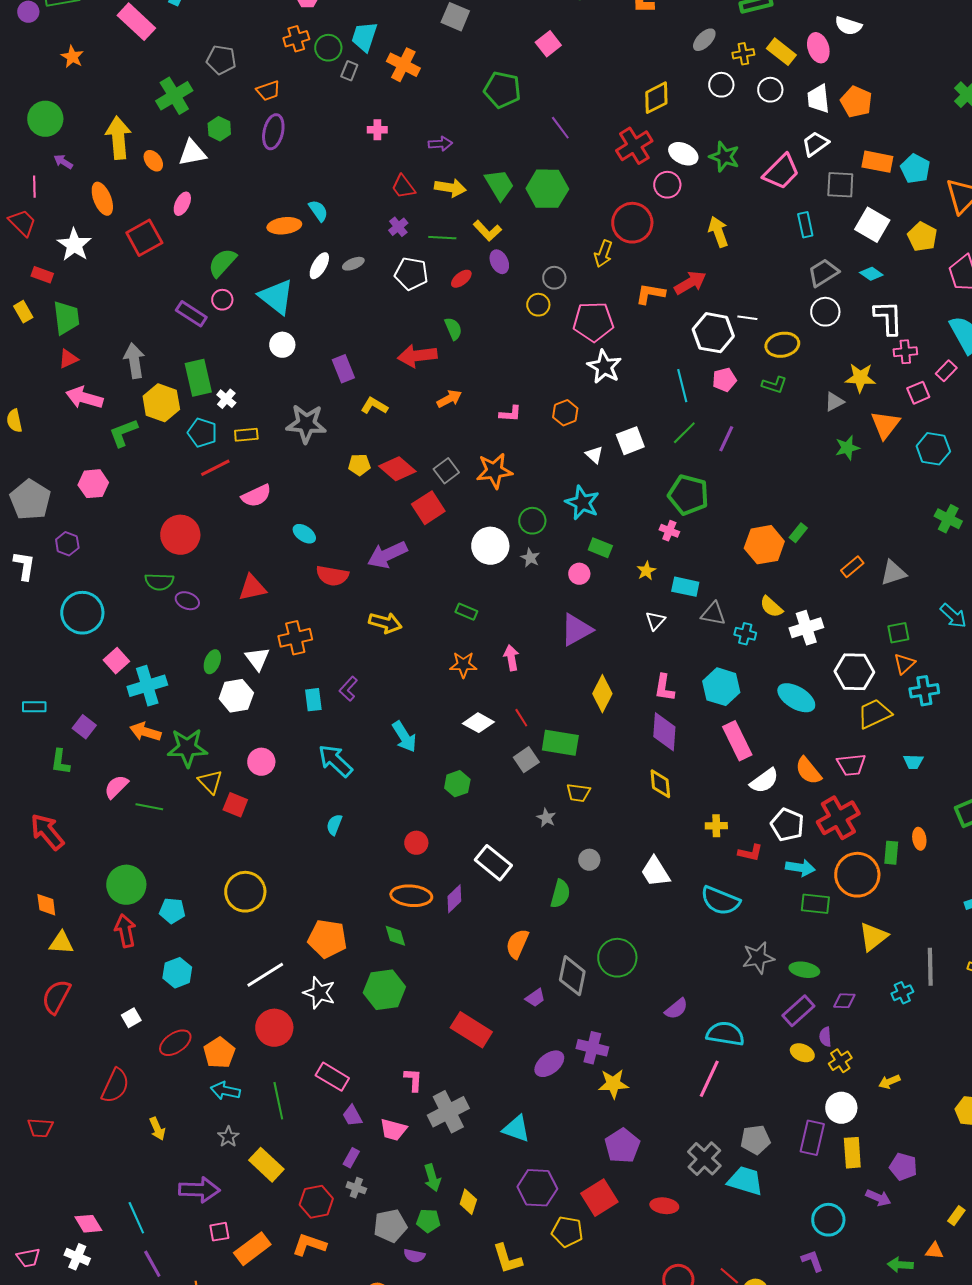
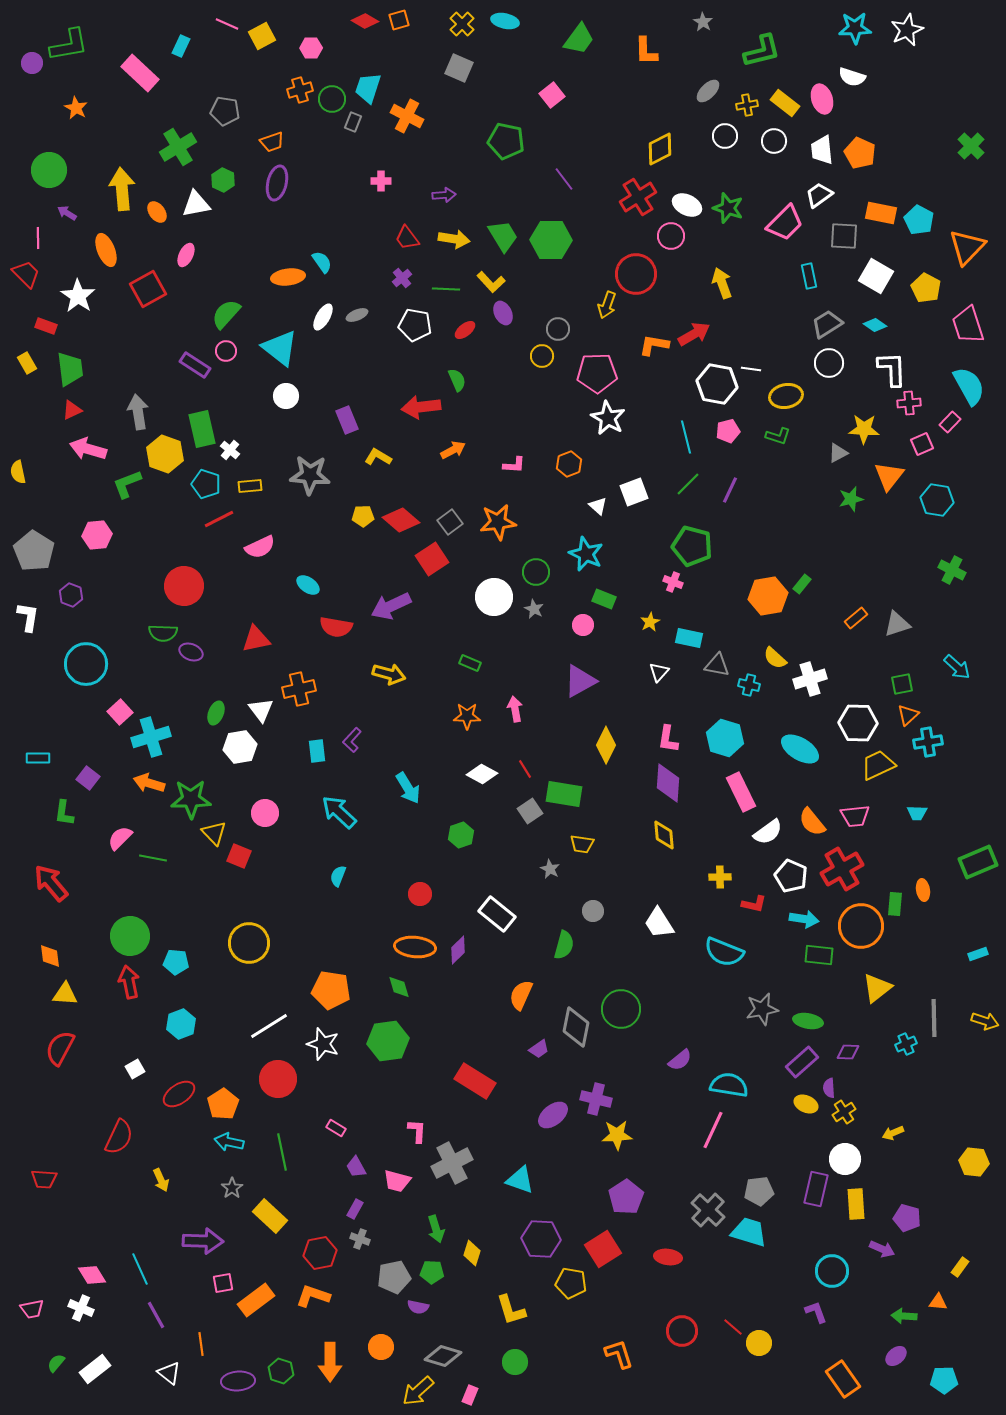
pink rectangle: (332, 1077) -> (336, 1128), size x0.6

